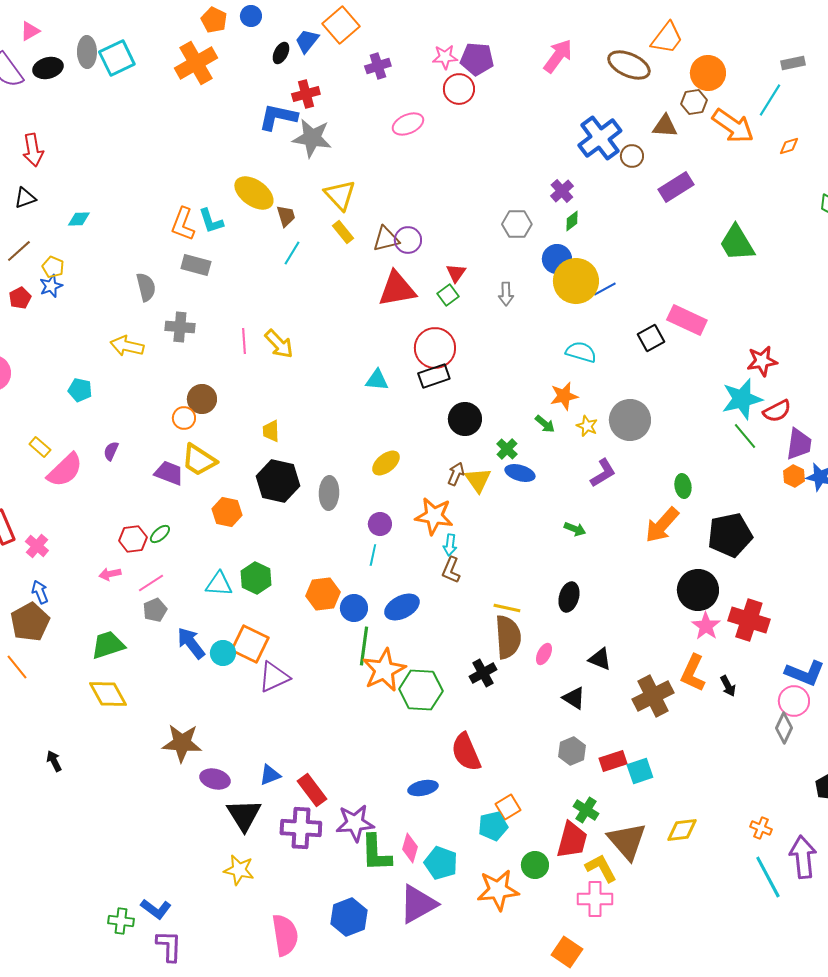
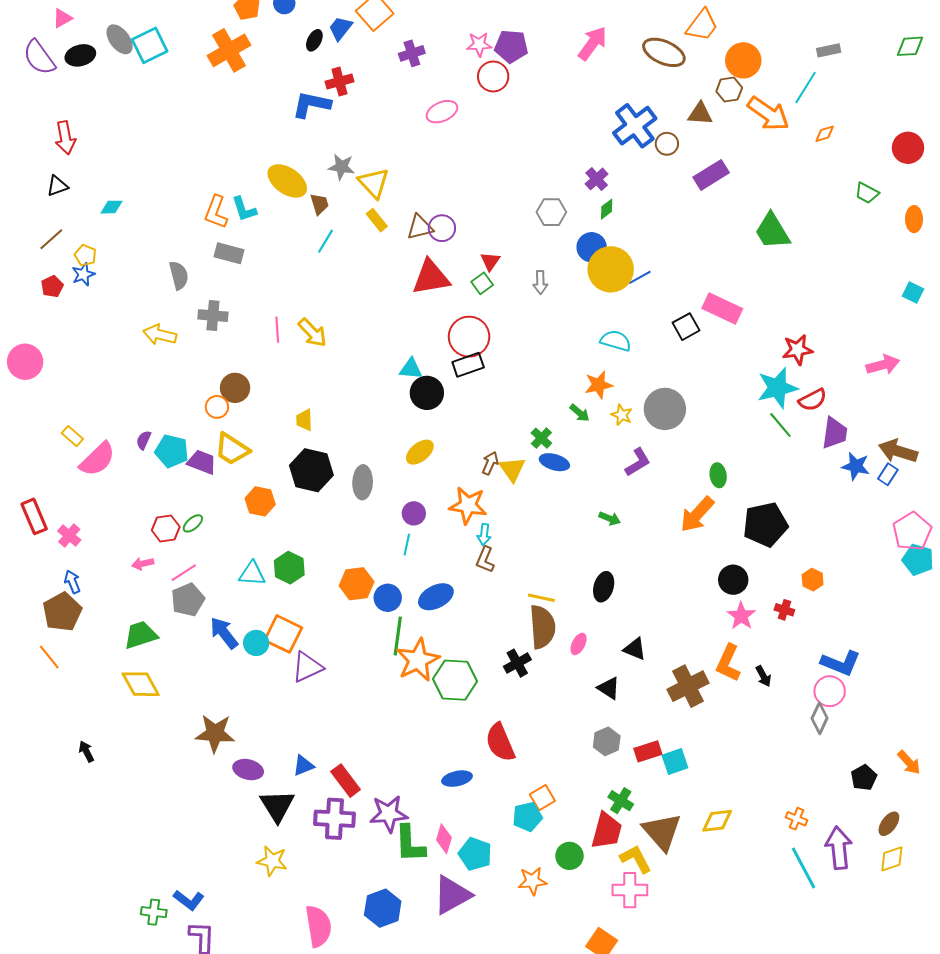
gray ellipse: (87, 52) -> (120, 39), turned -36
gray star: (312, 138) -> (341, 167), moved, size x0.7
cyan pentagon: (80, 390) -> (172, 451), moved, size x1.4
black circle: (465, 419) -> (427, 393), moved
orange hexagon: (794, 476) -> (813, 580), moved
black circle: (698, 590) -> (733, 580), size x0.7
gray pentagon: (155, 610) -> (188, 600), size x1.4
red cross: (749, 620) -> (784, 610), size x0.5
orange star: (498, 890) -> (532, 881), size x0.7

